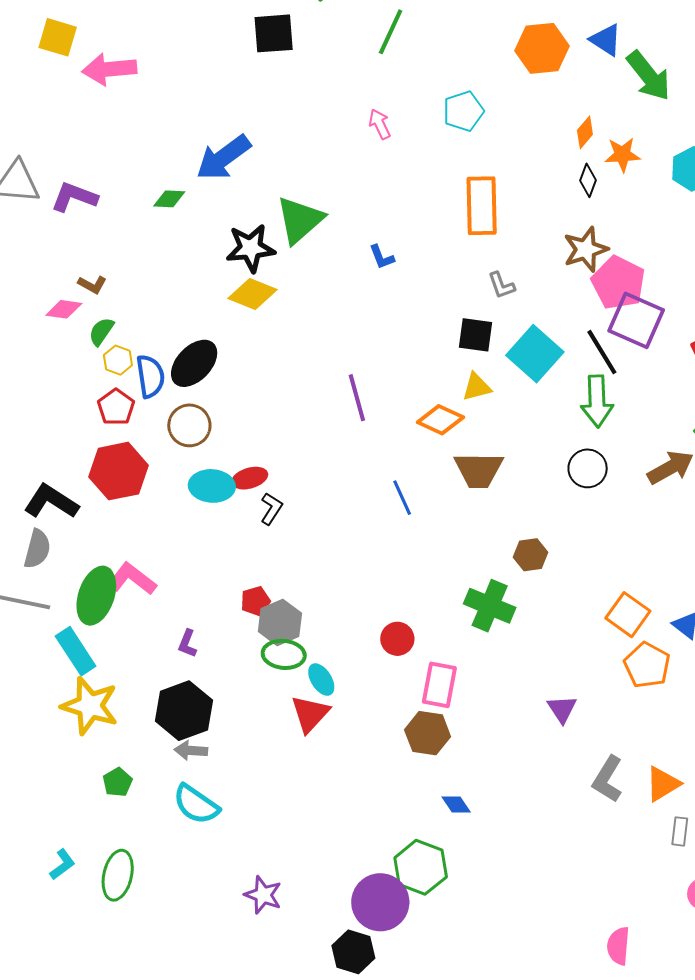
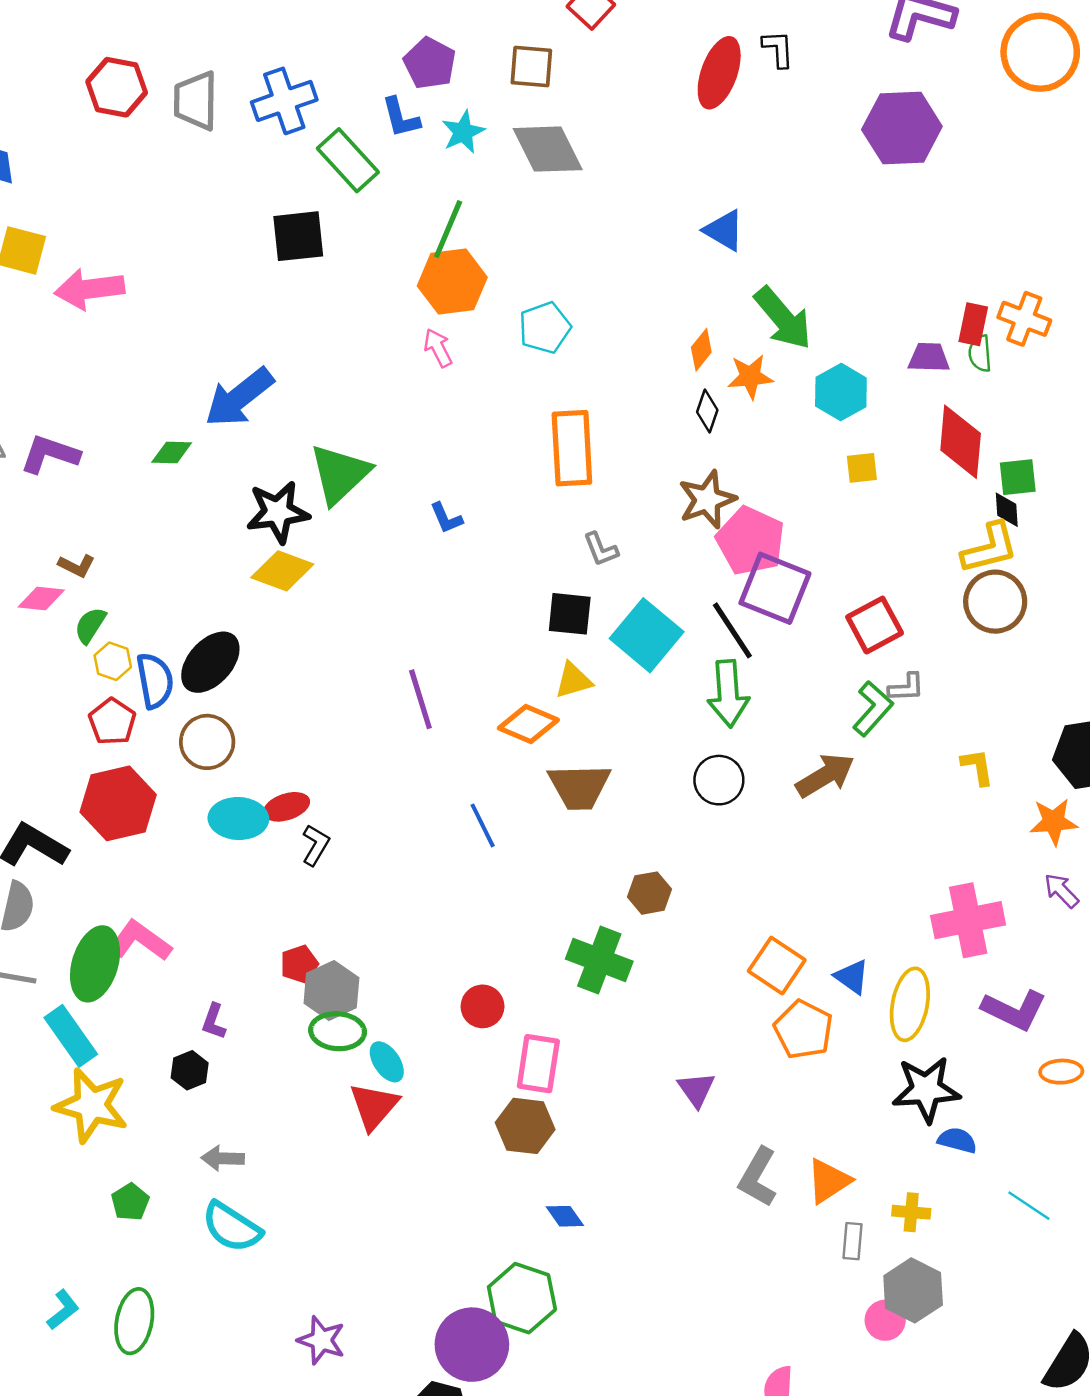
orange hexagon: (542, 48) -> (452, 282), moved
green arrow: (649, 76) -> (783, 318), moved
black hexagon: (184, 711) -> (190, 1070), moved, size x0.5

